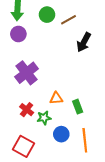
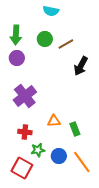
red cross: (27, 110) -> (25, 132), turned -32
green star: (44, 118) -> (38, 150), moved
orange line: (85, 140) -> (82, 162), turned -30

